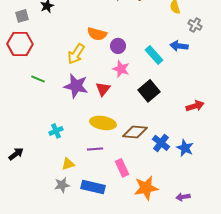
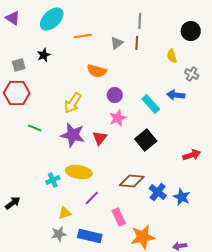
orange semicircle: (97, 34) -> (97, 71), moved
pink star: (121, 69) -> (118, 118), turned 30
yellow ellipse: (103, 123) -> (79, 172), moved
purple line: (95, 149) -> (92, 198), turned -42

